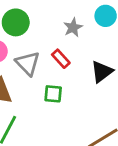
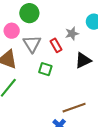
gray star: (73, 27) -> (72, 34), moved

